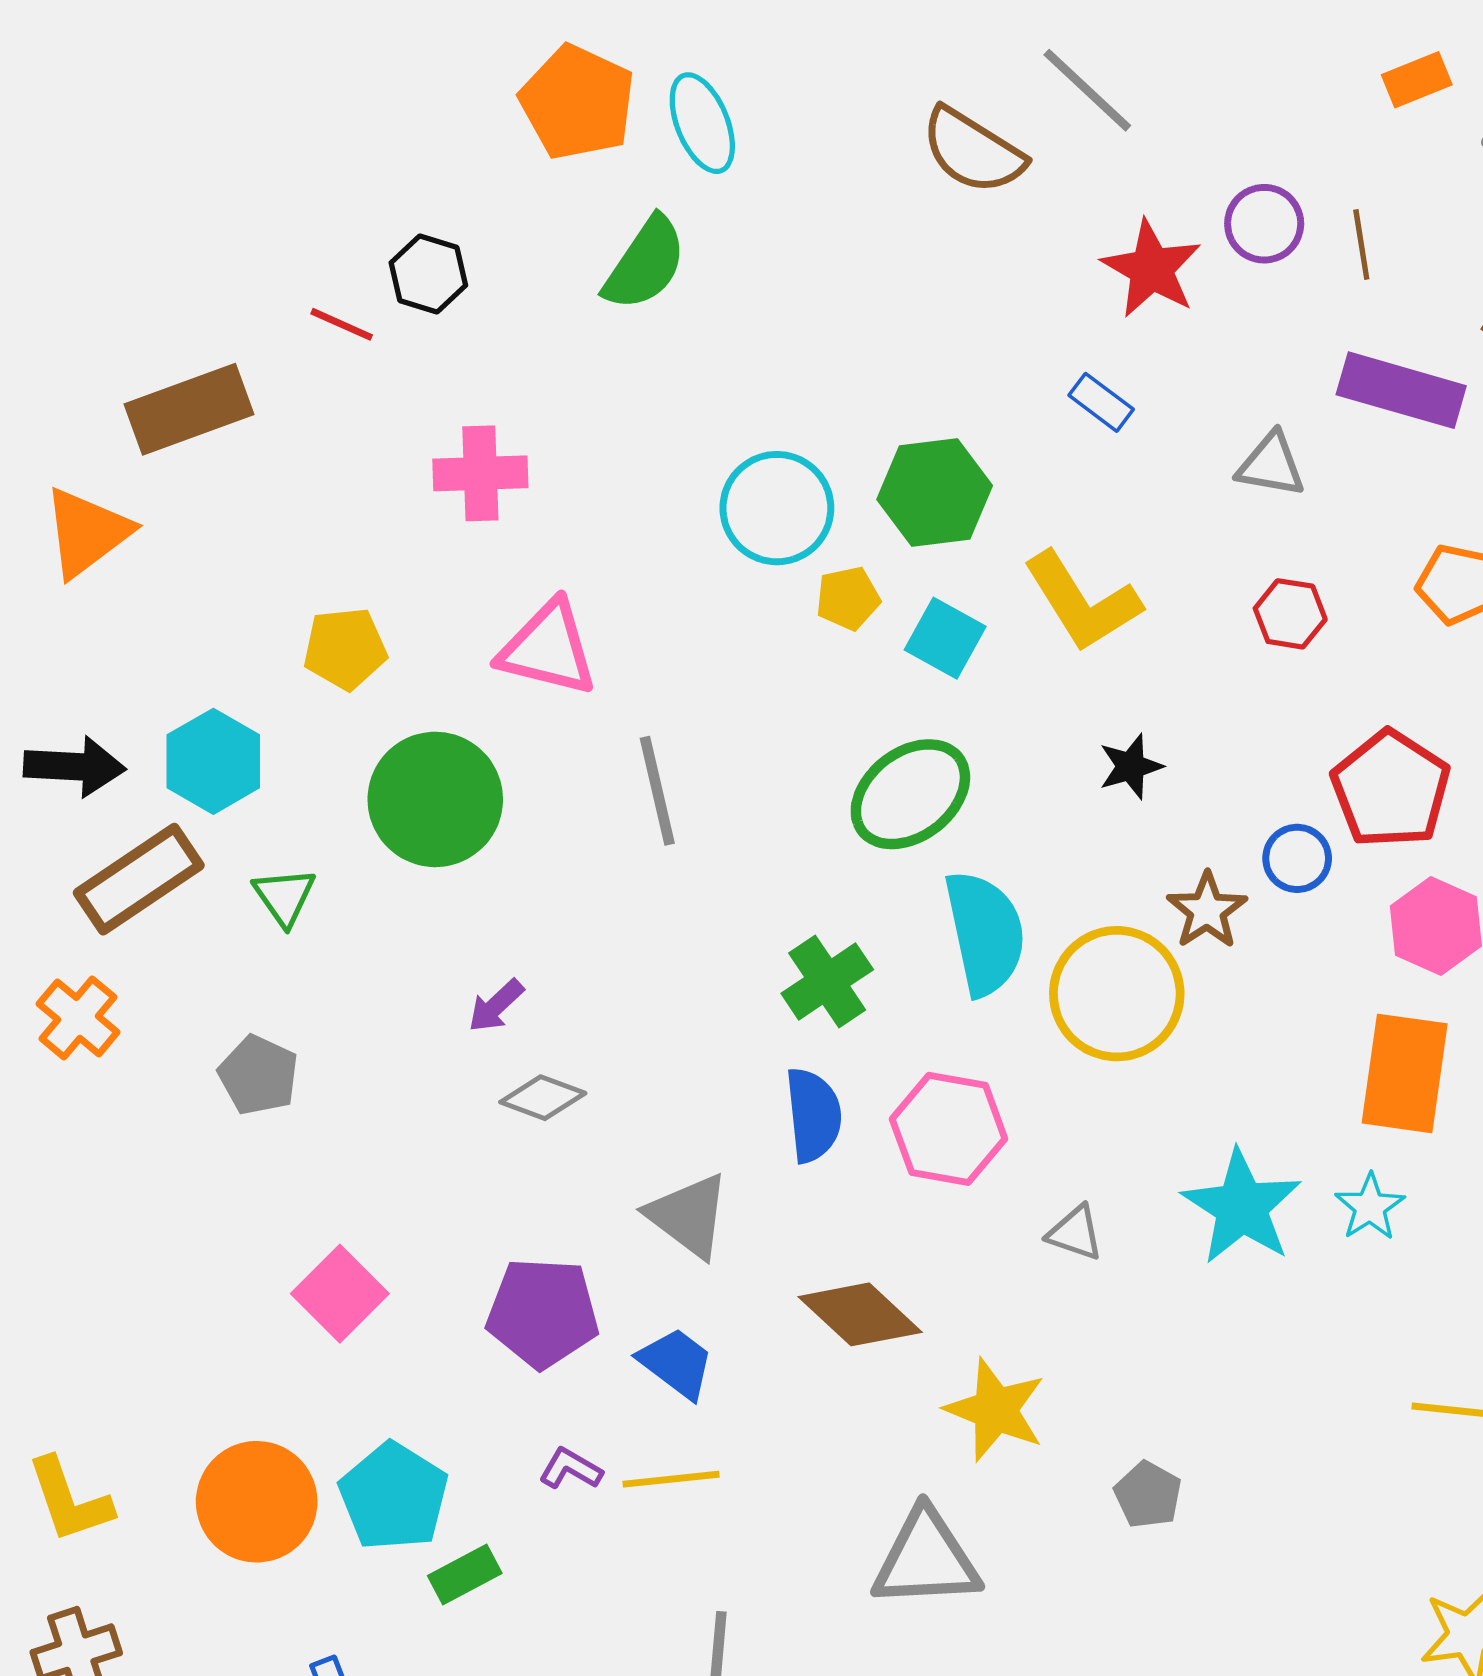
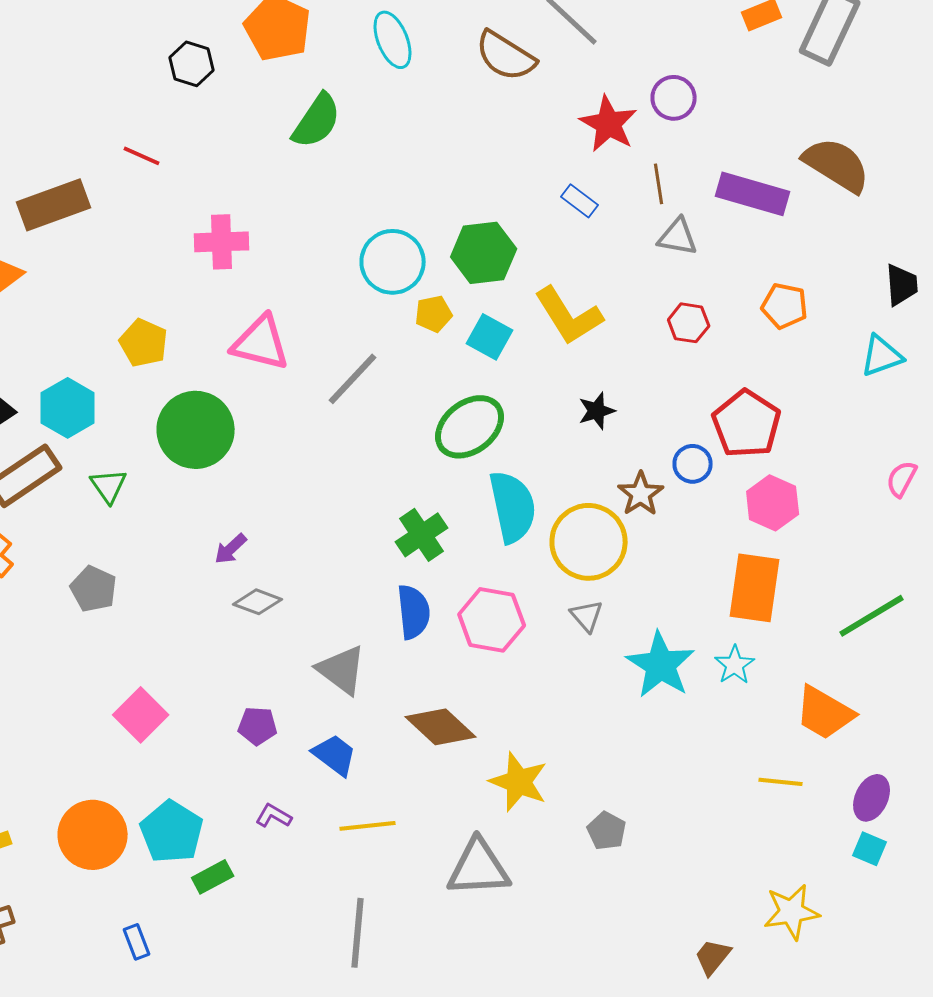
cyan ellipse: (702, 123) -> (393, 40), moved
brown line: (1361, 245) -> (659, 184), moved
black hexagon: (428, 274) -> (192, 64), moved
yellow pentagon: (345, 649) -> (144, 343), turned 30
gray line: (657, 791) -> (353, 379), moved, turned 56
gray triangle: (1075, 1233) -> (587, 616), moved, turned 30
purple pentagon: (543, 1313) -> (258, 726), size x0.6
yellow line: (671, 1479) -> (368, 826), moved

